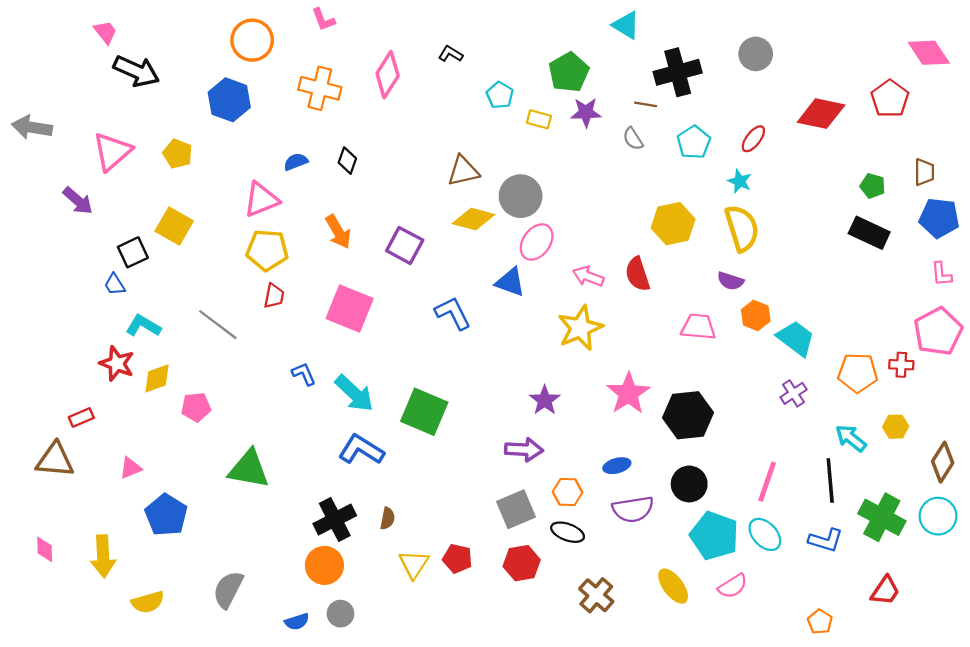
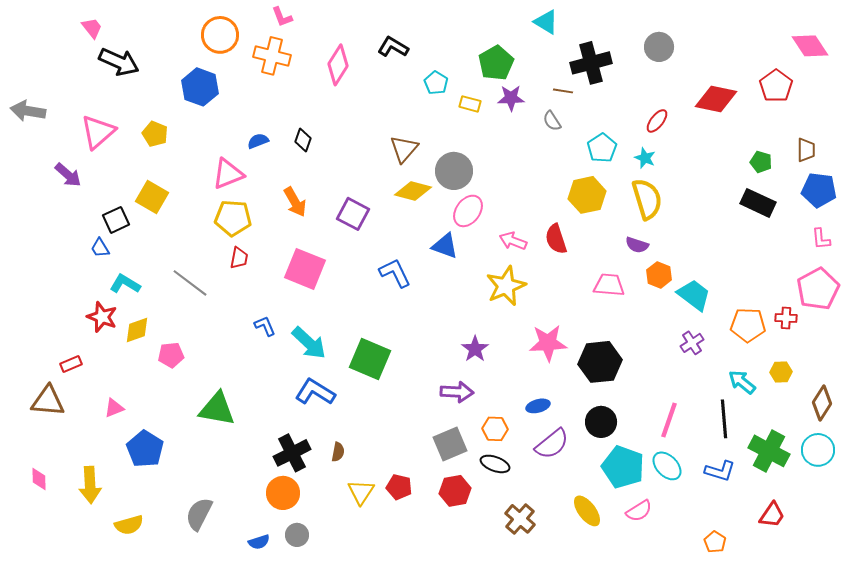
black L-shape: (451, 54) -> (393, 47), size x1.4
orange cross: (320, 88) -> (272, 56), moved
cyan pentagon: (694, 142) -> (602, 148), moved
brown triangle: (463, 171) -> (404, 149), turned -36
pink star: (628, 393) -> (548, 343), turned 30
purple semicircle: (633, 509) -> (552, 444), turned -30

